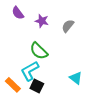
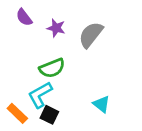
gray semicircle: (68, 26) -> (91, 35), size x1.5
green semicircle: (39, 51) -> (52, 68), turned -66

